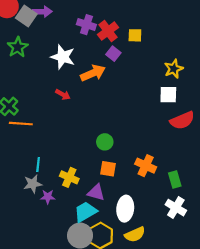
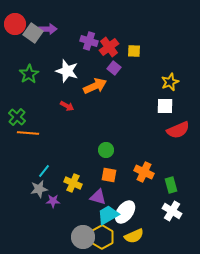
green star: (18, 47) -> (29, 74), moved
cyan line: (38, 164) -> (44, 171), turned 32
white ellipse: (125, 209) -> (125, 212), turned 30
cyan trapezoid: (85, 212) -> (108, 215), moved

